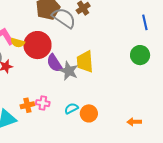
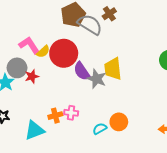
yellow semicircle: (18, 43) -> (43, 52), turned -56
cyan semicircle: (71, 108) -> (100, 129), moved

